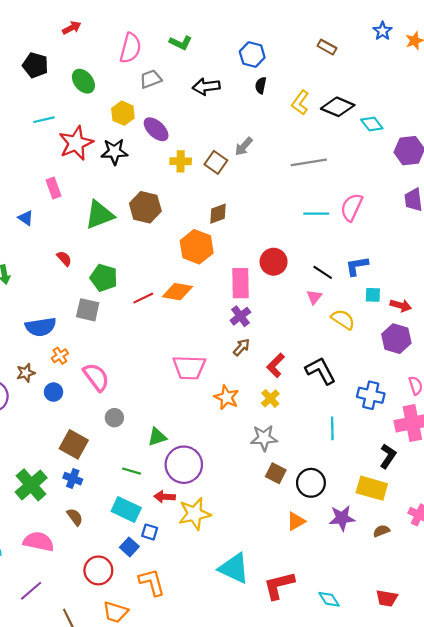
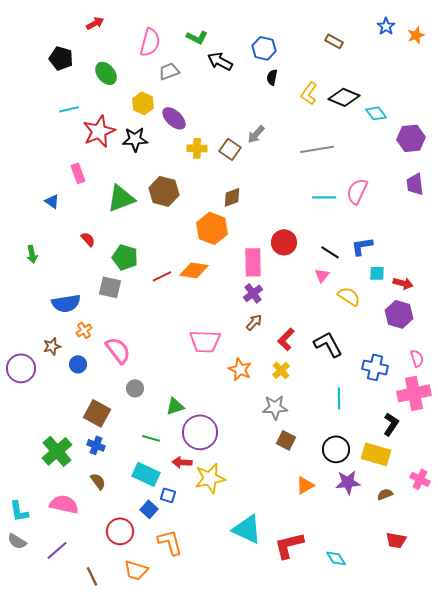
black arrow: (206, 87) -> (220, 61), moved, turned 35
black circle: (311, 483) -> (336, 449), moved
red trapezoid: (387, 598) -> (396, 540), moved

